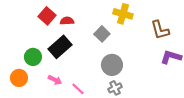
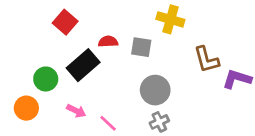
red semicircle: (67, 21) -> (108, 42), moved
brown L-shape: (160, 30) -> (206, 60), moved
gray square: (102, 34) -> (141, 47), turned -35

